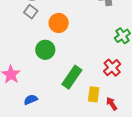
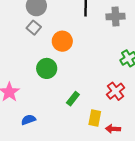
green rectangle: (72, 77) -> (73, 99), size x0.6
red arrow: (112, 104) -> (113, 129), turned -56

